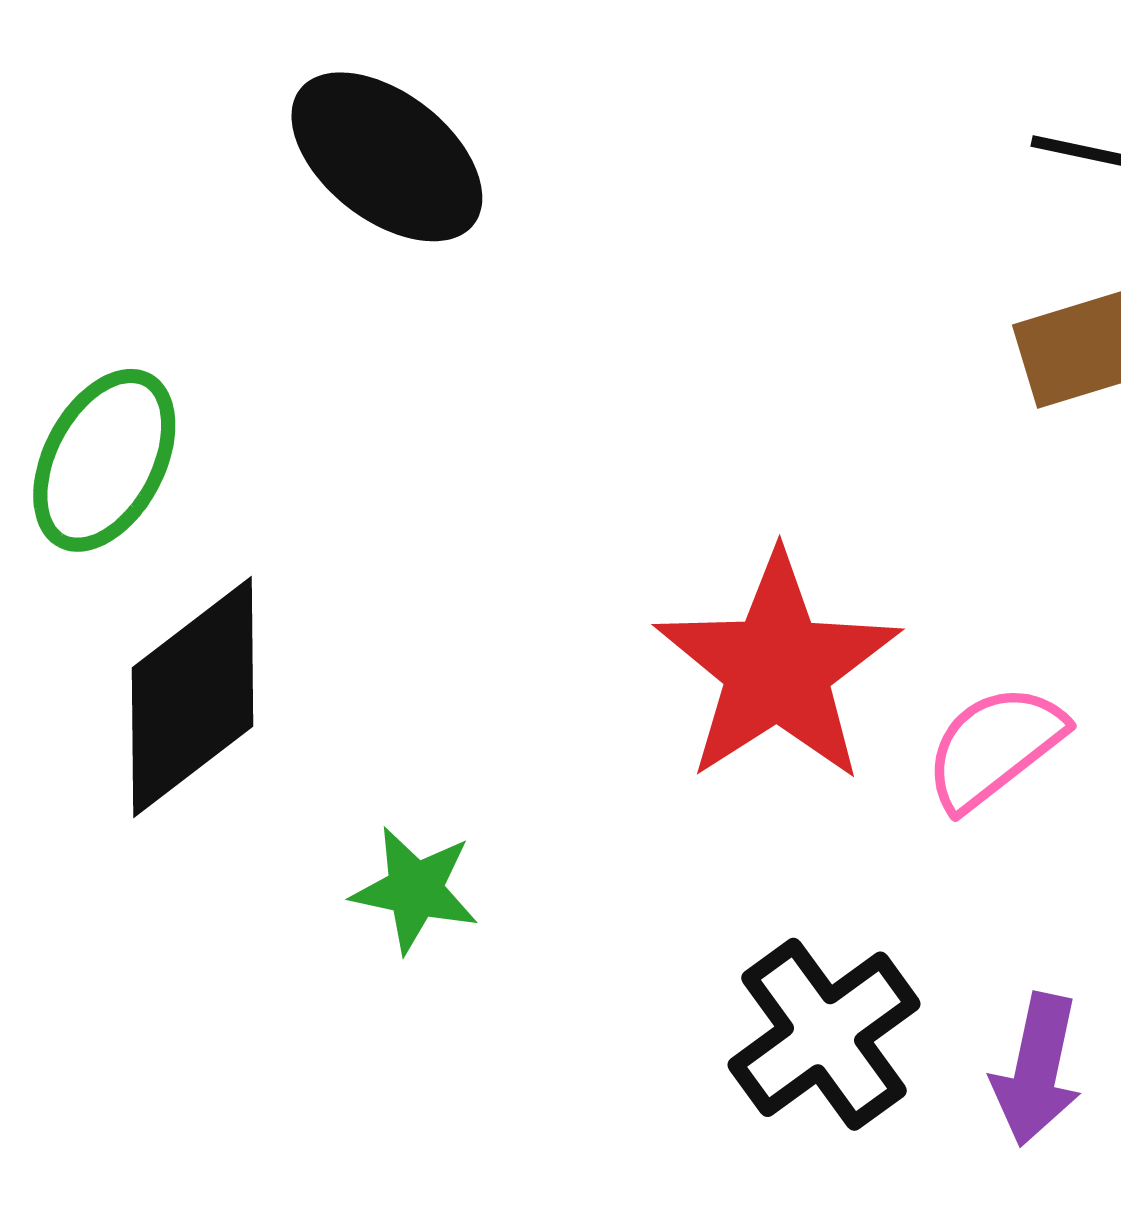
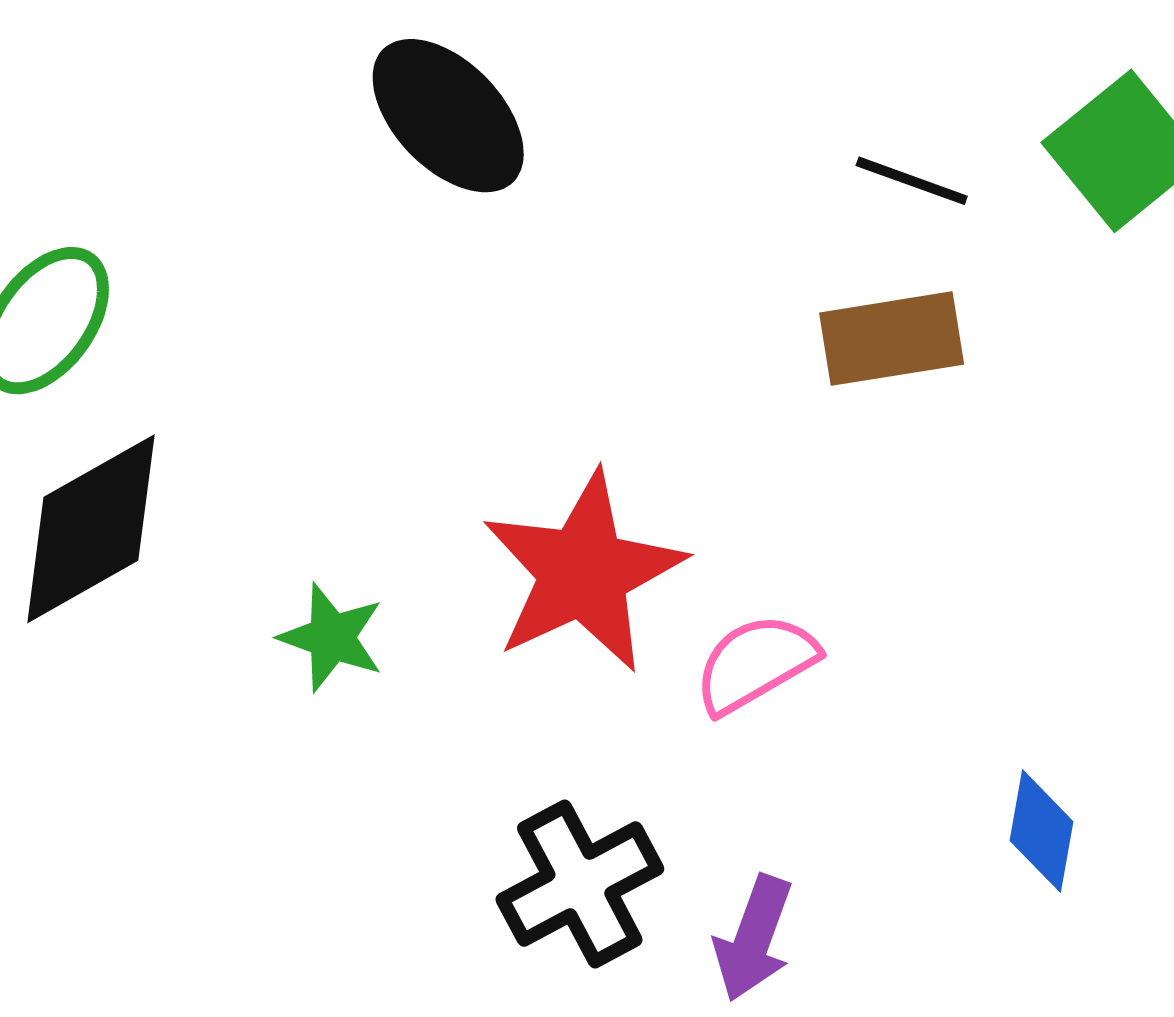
black ellipse: (387, 157) -> (448, 116), moved
green star: (415, 890) -> (332, 637), moved

